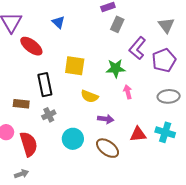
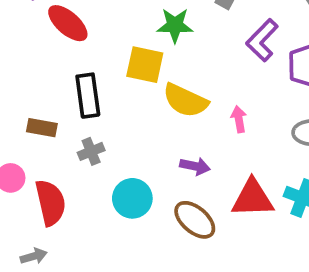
green star: (116, 68) -> (175, 25), moved
yellow semicircle: (90, 96) -> (185, 100), moved, size x1.4
red triangle: (138, 134) -> (253, 198), size x1.4

